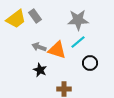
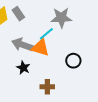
cyan line: (78, 42) -> (46, 34), moved
gray arrow: (39, 47) -> (22, 45), size x1.5

